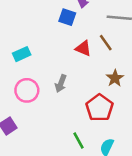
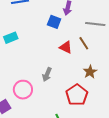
cyan rectangle: (22, 54) -> (11, 38), moved
pink circle: (27, 90) -> (23, 90), moved

